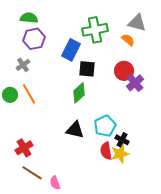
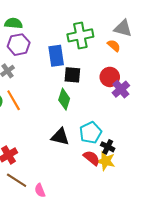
blue rectangle: (71, 50) -> (56, 56), turned -35
green diamond: (79, 93) -> (64, 99), turned -30
red semicircle: (106, 151) -> (92, 158), turned 138
yellow star: (120, 154) -> (106, 161), turned 30

